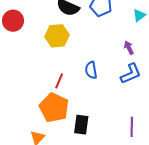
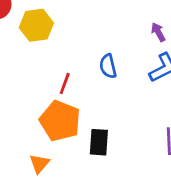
yellow hexagon: (57, 36) -> (36, 25), moved

